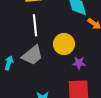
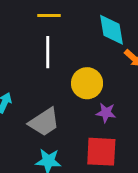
gray trapezoid: (32, 55) -> (44, 122), moved

